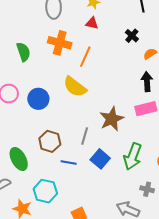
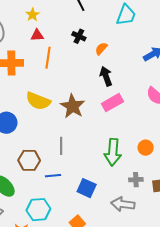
orange line: (85, 57) -> (48, 58), moved
brown star: (112, 119) -> (73, 106), moved
blue square: (100, 159) -> (87, 188), moved

